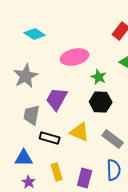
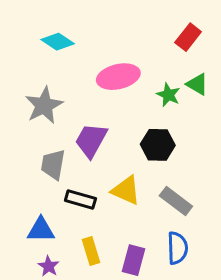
green star: (99, 77) -> (168, 95), moved

